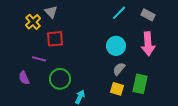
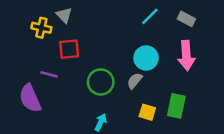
yellow cross: (33, 22) -> (41, 28), turned -35
gray semicircle: (119, 69) -> (135, 81), moved
purple semicircle: (24, 78) -> (30, 98), size x1.6
green circle: (60, 79) -> (101, 82), moved

